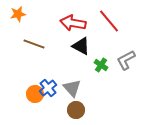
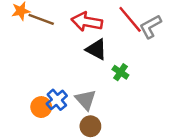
brown line: (34, 44) -> (41, 19), moved
gray L-shape: (126, 60) -> (150, 27), moved

